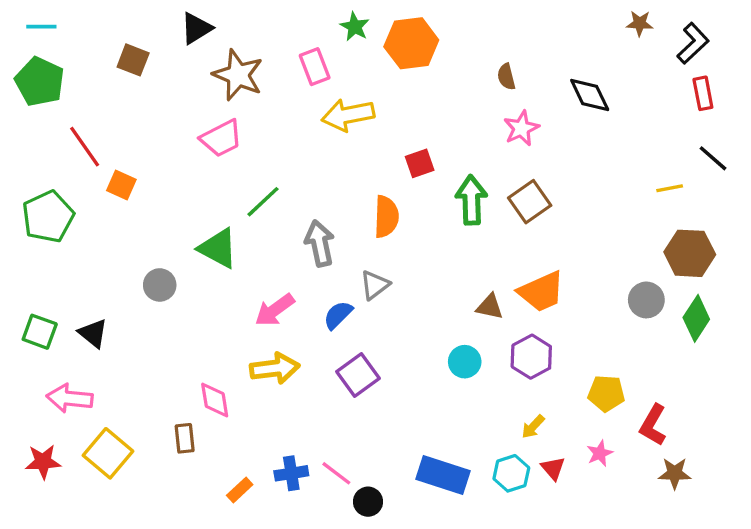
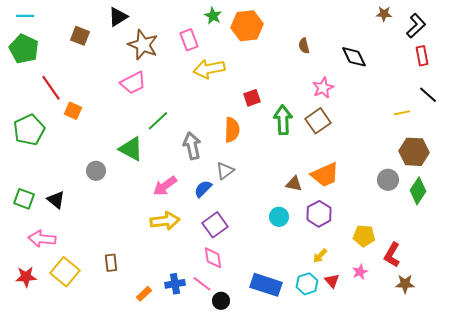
pink star: (521, 128) -> (323, 88), moved
pink diamond: (215, 400) -> (213, 258), moved

